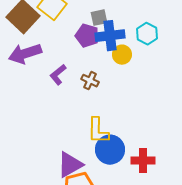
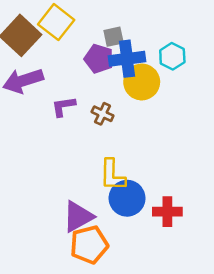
yellow circle: (122, 55) -> (142, 82), size x1.5
purple L-shape: (58, 75) -> (63, 106), turned 30

